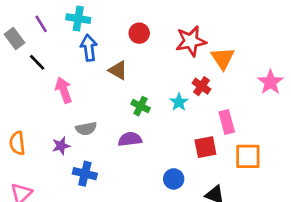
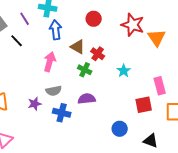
purple line: (41, 24) -> (25, 19), moved
red star: (191, 41) -> (133, 25), turned 30
red cross: (201, 86) -> (98, 54), moved
pink arrow: (64, 90) -> (50, 62), moved, turned 36
green cross: (141, 106) -> (85, 70), moved
blue cross: (85, 174) -> (62, 113), moved

